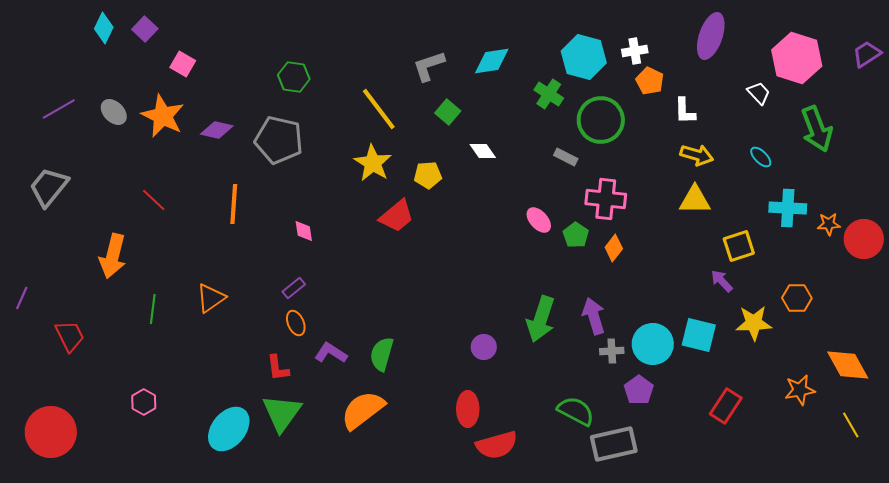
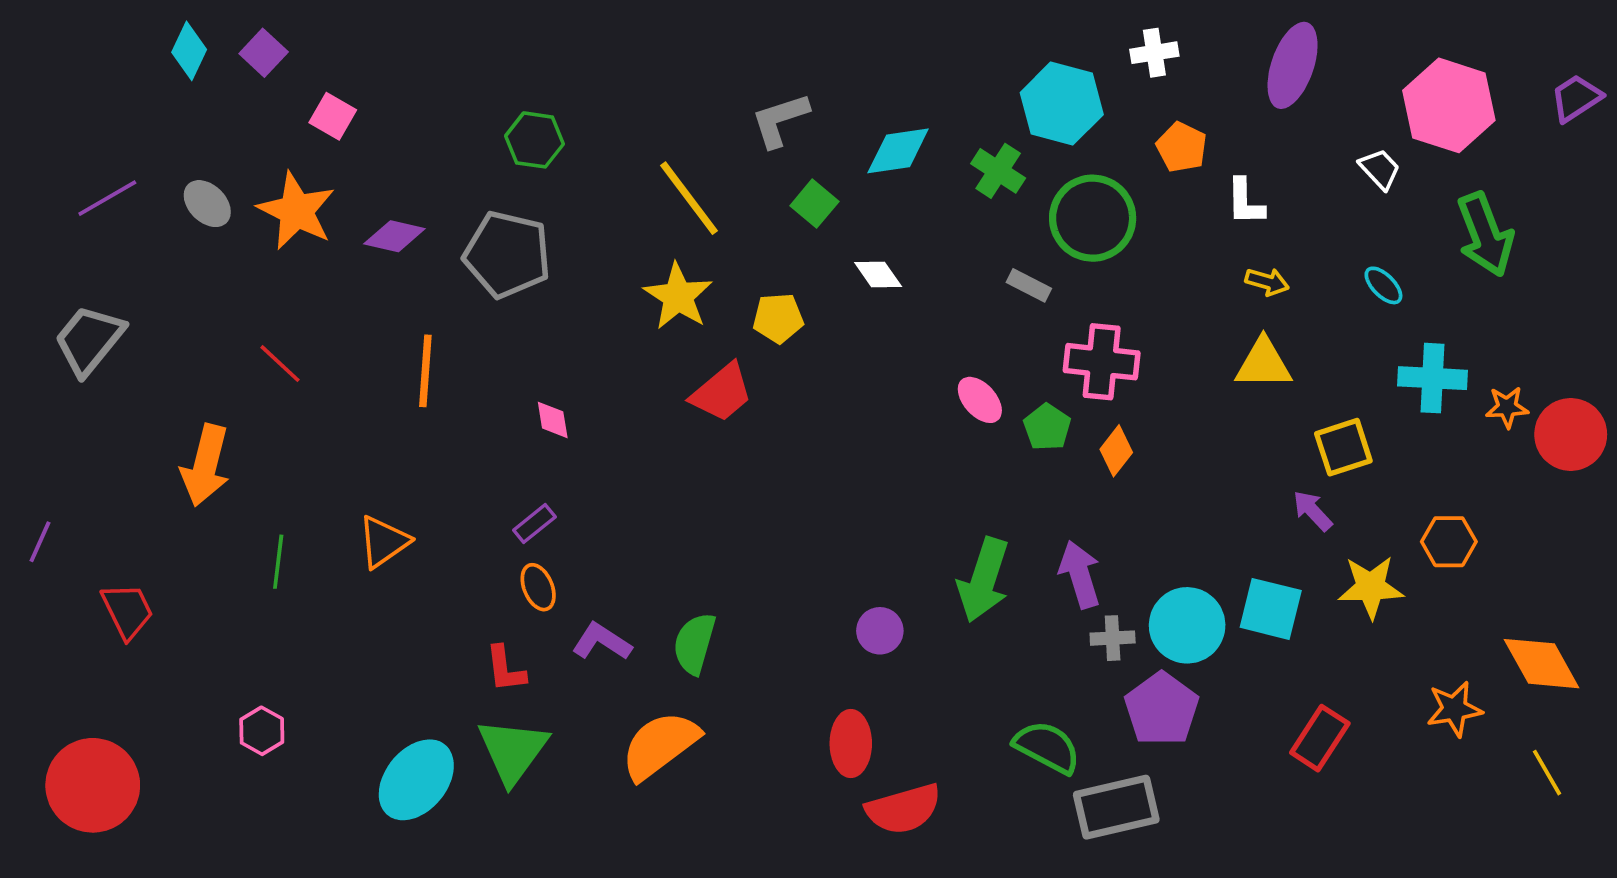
white cross: (635, 51) -> (1154, 53), moved
cyan diamond: (492, 61) -> (898, 151), moved
yellow arrow: (697, 155) -> (1267, 282), size x0.7
purple pentagon: (639, 390) -> (1162, 709), size x1.4

